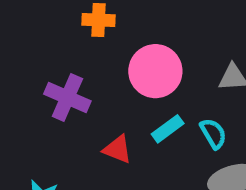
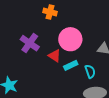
red triangle: (118, 149) -> (55, 56), moved

